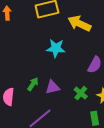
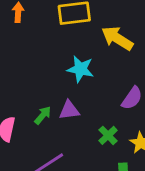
purple triangle: (53, 87) -> (69, 110), moved

